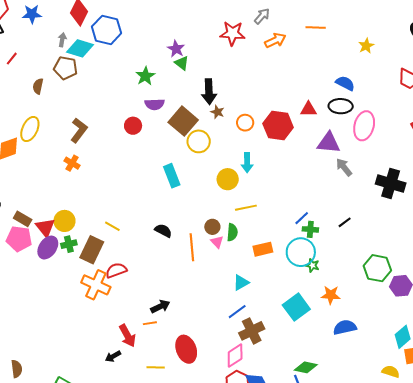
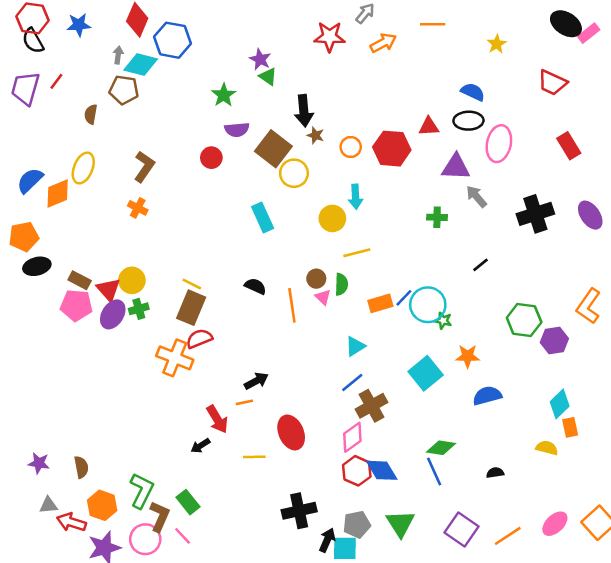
black cross: (391, 183) -> (535, 214), turned -32
blue line: (302, 218) -> (404, 298), moved
green cross: (310, 229) -> (437, 217), moved
brown rectangle: (92, 250) -> (191, 308), moved

